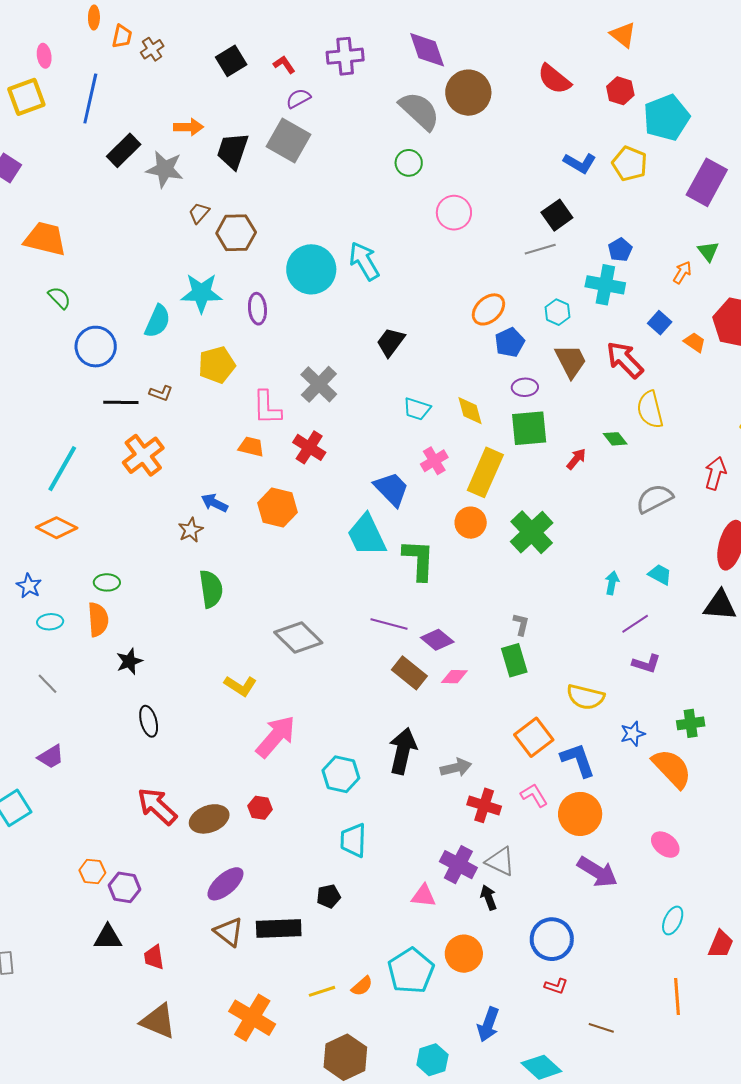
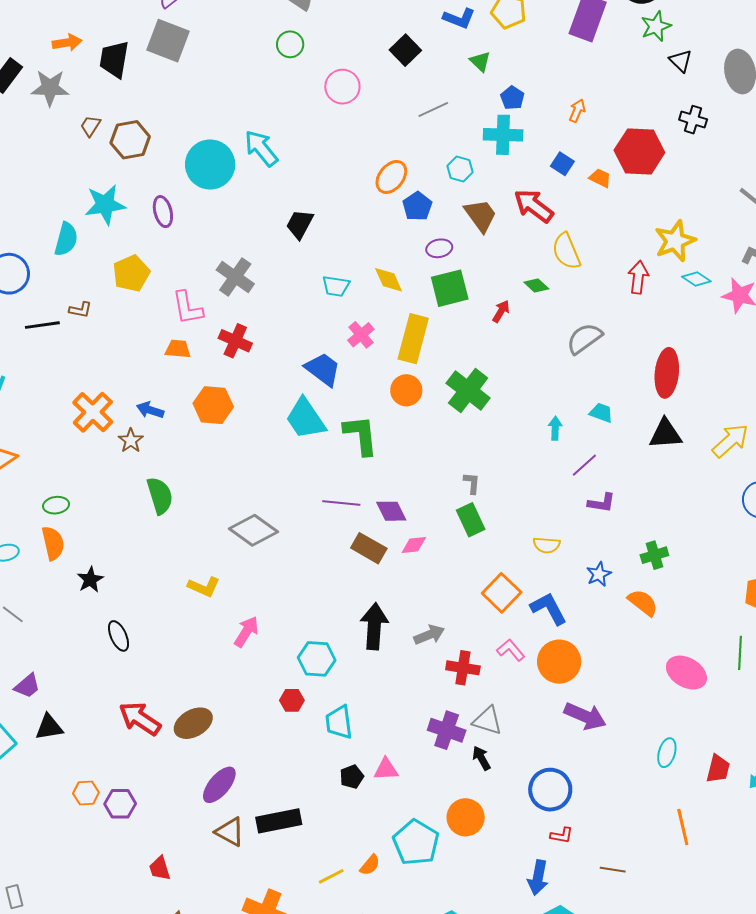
black square: (557, 215) -> (405, 50), moved
green triangle: (708, 251) -> (480, 61), moved
orange cross: (143, 455) -> (93, 412), moved
red arrow: (715, 473) -> (638, 277), moved
purple diamond: (437, 640) -> (391, 511), turned 32
yellow semicircle: (585, 697) -> (547, 545), size x0.7
pink arrow: (276, 737) -> (246, 632), size x0.7
orange semicircle: (672, 768) -> (643, 603), size x0.7
red hexagon: (260, 808) -> (292, 700), moved
pink ellipse: (665, 845) -> (686, 673), moved, size x1.4
black pentagon: (329, 896) -> (352, 777), moved
pink triangle: (424, 896) -> (386, 769), moved
black triangle: (108, 937) -> (49, 727), moved
blue arrow: (488, 1024) -> (538, 878), moved

